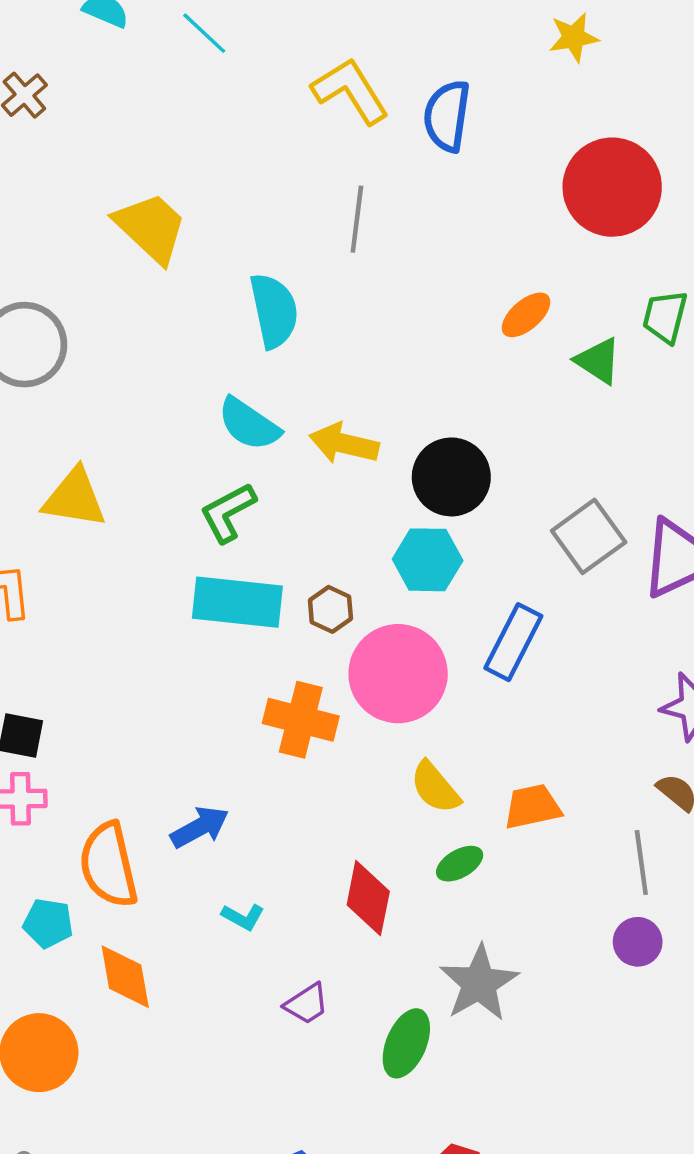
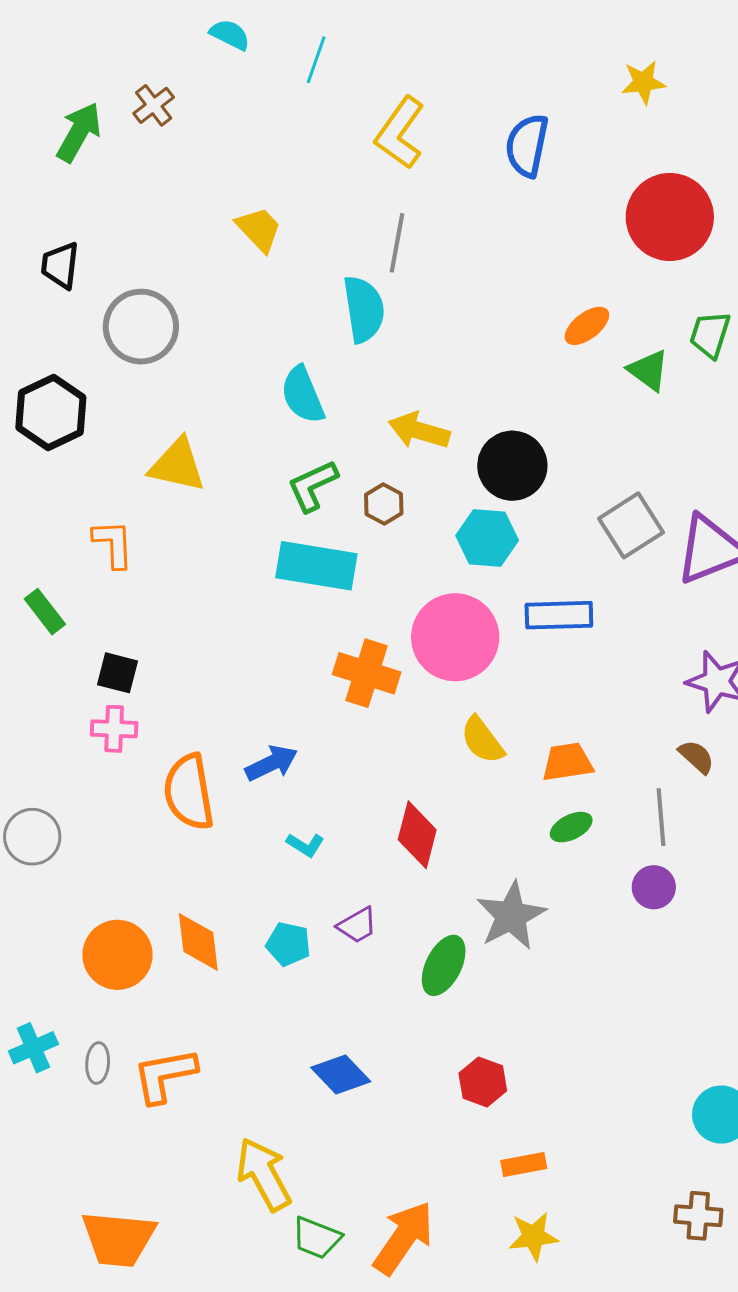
cyan line: (204, 33) -> (316, 60), turned 63
yellow L-shape: (350, 91) -> (400, 133), moved, turned -116
gray line: (357, 219) -> (397, 243), moved
yellow trapezoid: (151, 228) -> (259, 229), size x0.7
cyan semicircle: (249, 424) -> (303, 395), moved, turned 30
brown hexagon: (330, 609) -> (384, 504), moved
blue rectangle: (513, 642) -> (559, 615), turned 58
green ellipse: (460, 864) -> (571, 827), moved
cyan pentagon: (48, 923) -> (288, 944), moved
orange diamond: (125, 977) -> (198, 942), moved

